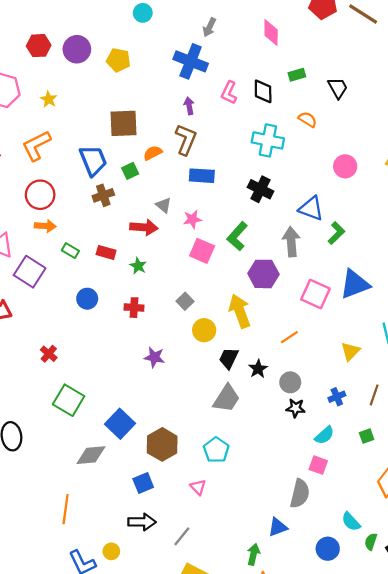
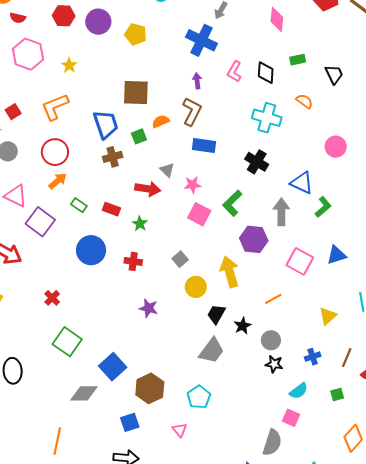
orange arrow: (45, 226) -> (58, 181), turned -48
blue triangle: (355, 284) -> (336, 255), size x0.7
blue circle: (87, 299) -> (91, 250), size x1.5

